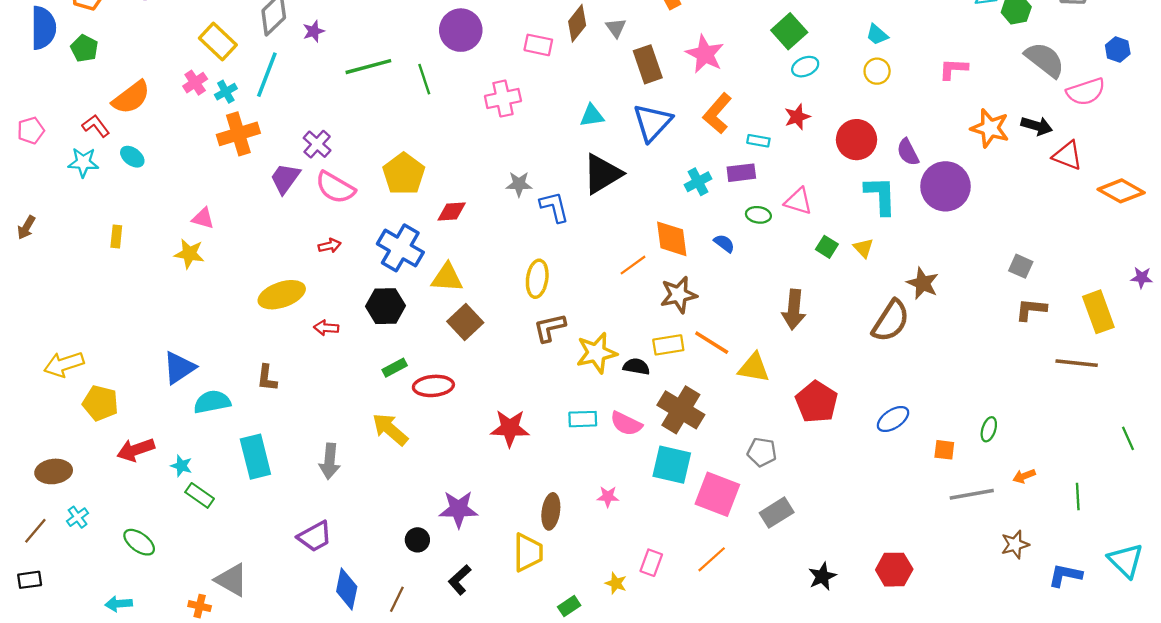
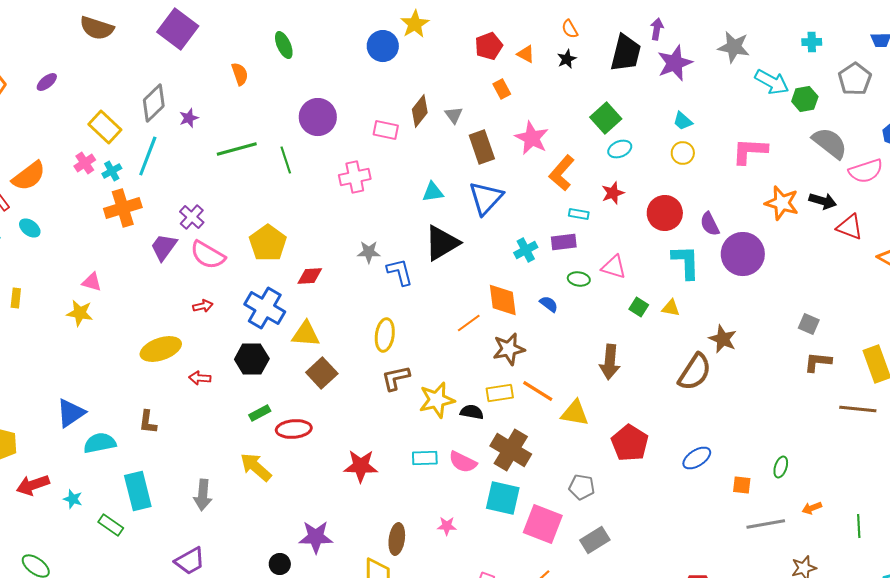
pink L-shape: (953, 69) -> (750, 151), size x1.4
orange L-shape: (717, 113) -> (562, 173), moved
yellow triangle: (863, 248) -> (671, 308), turned -36
green rectangle: (200, 495) -> (111, 525), moved

